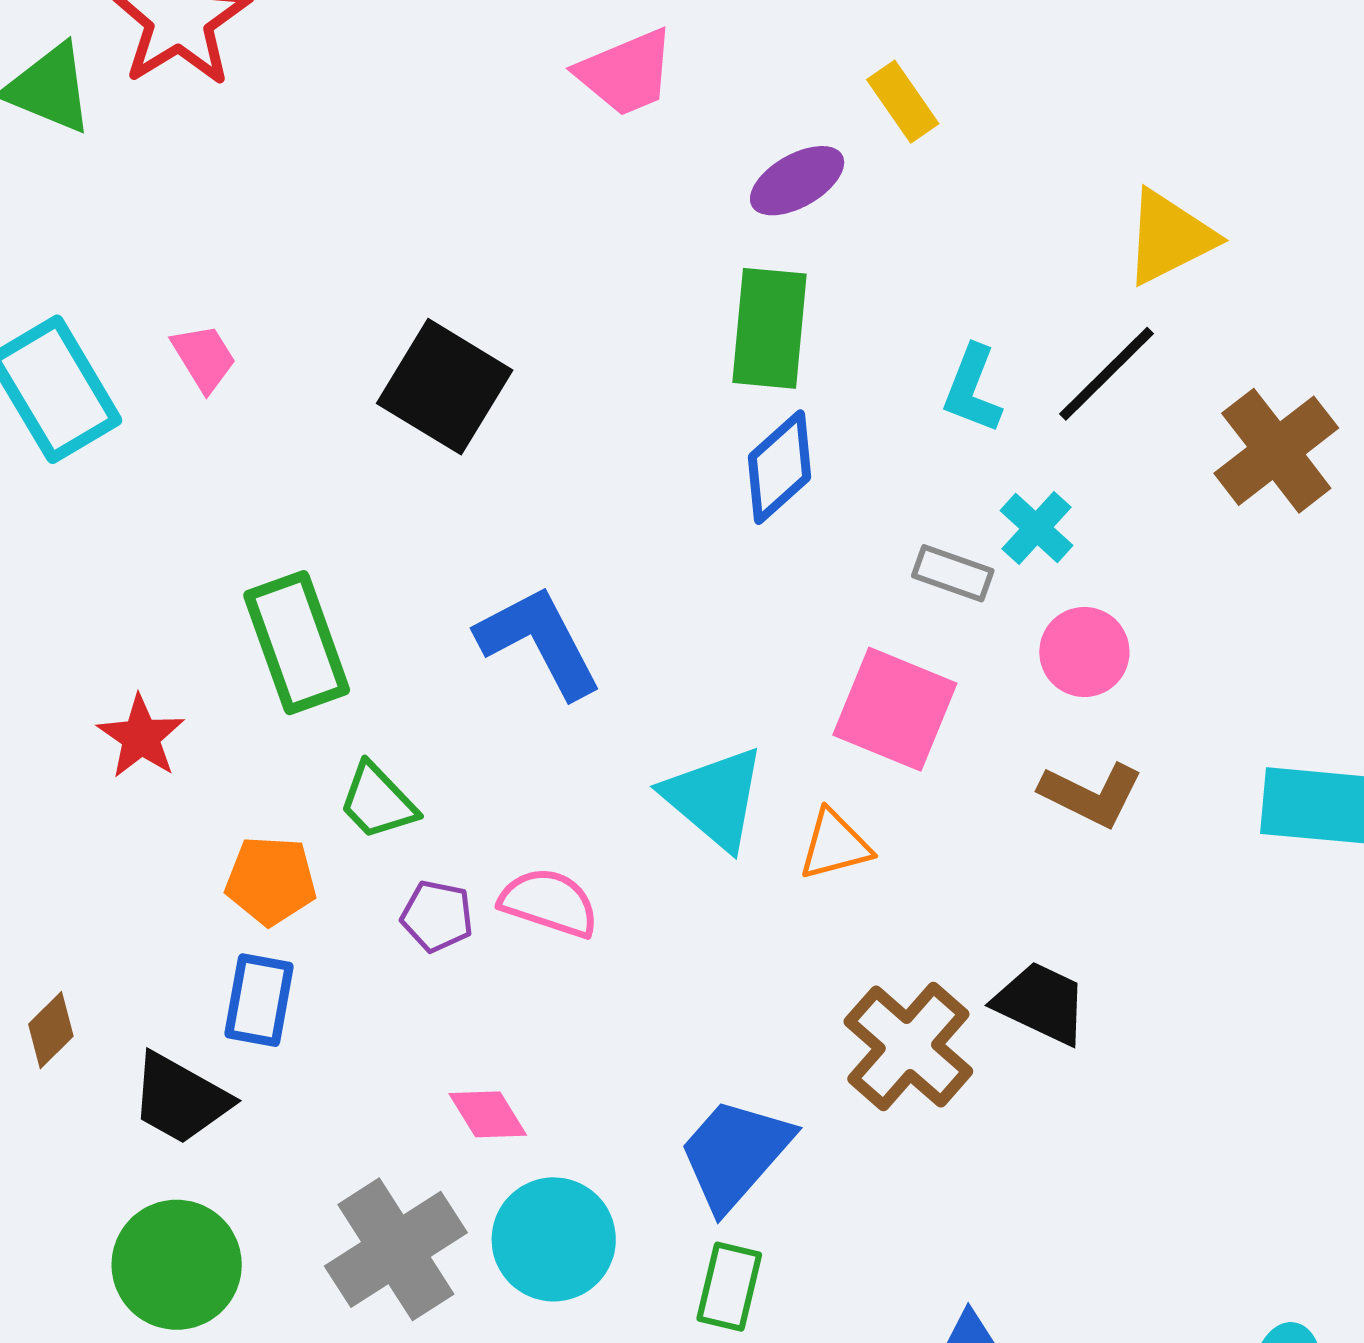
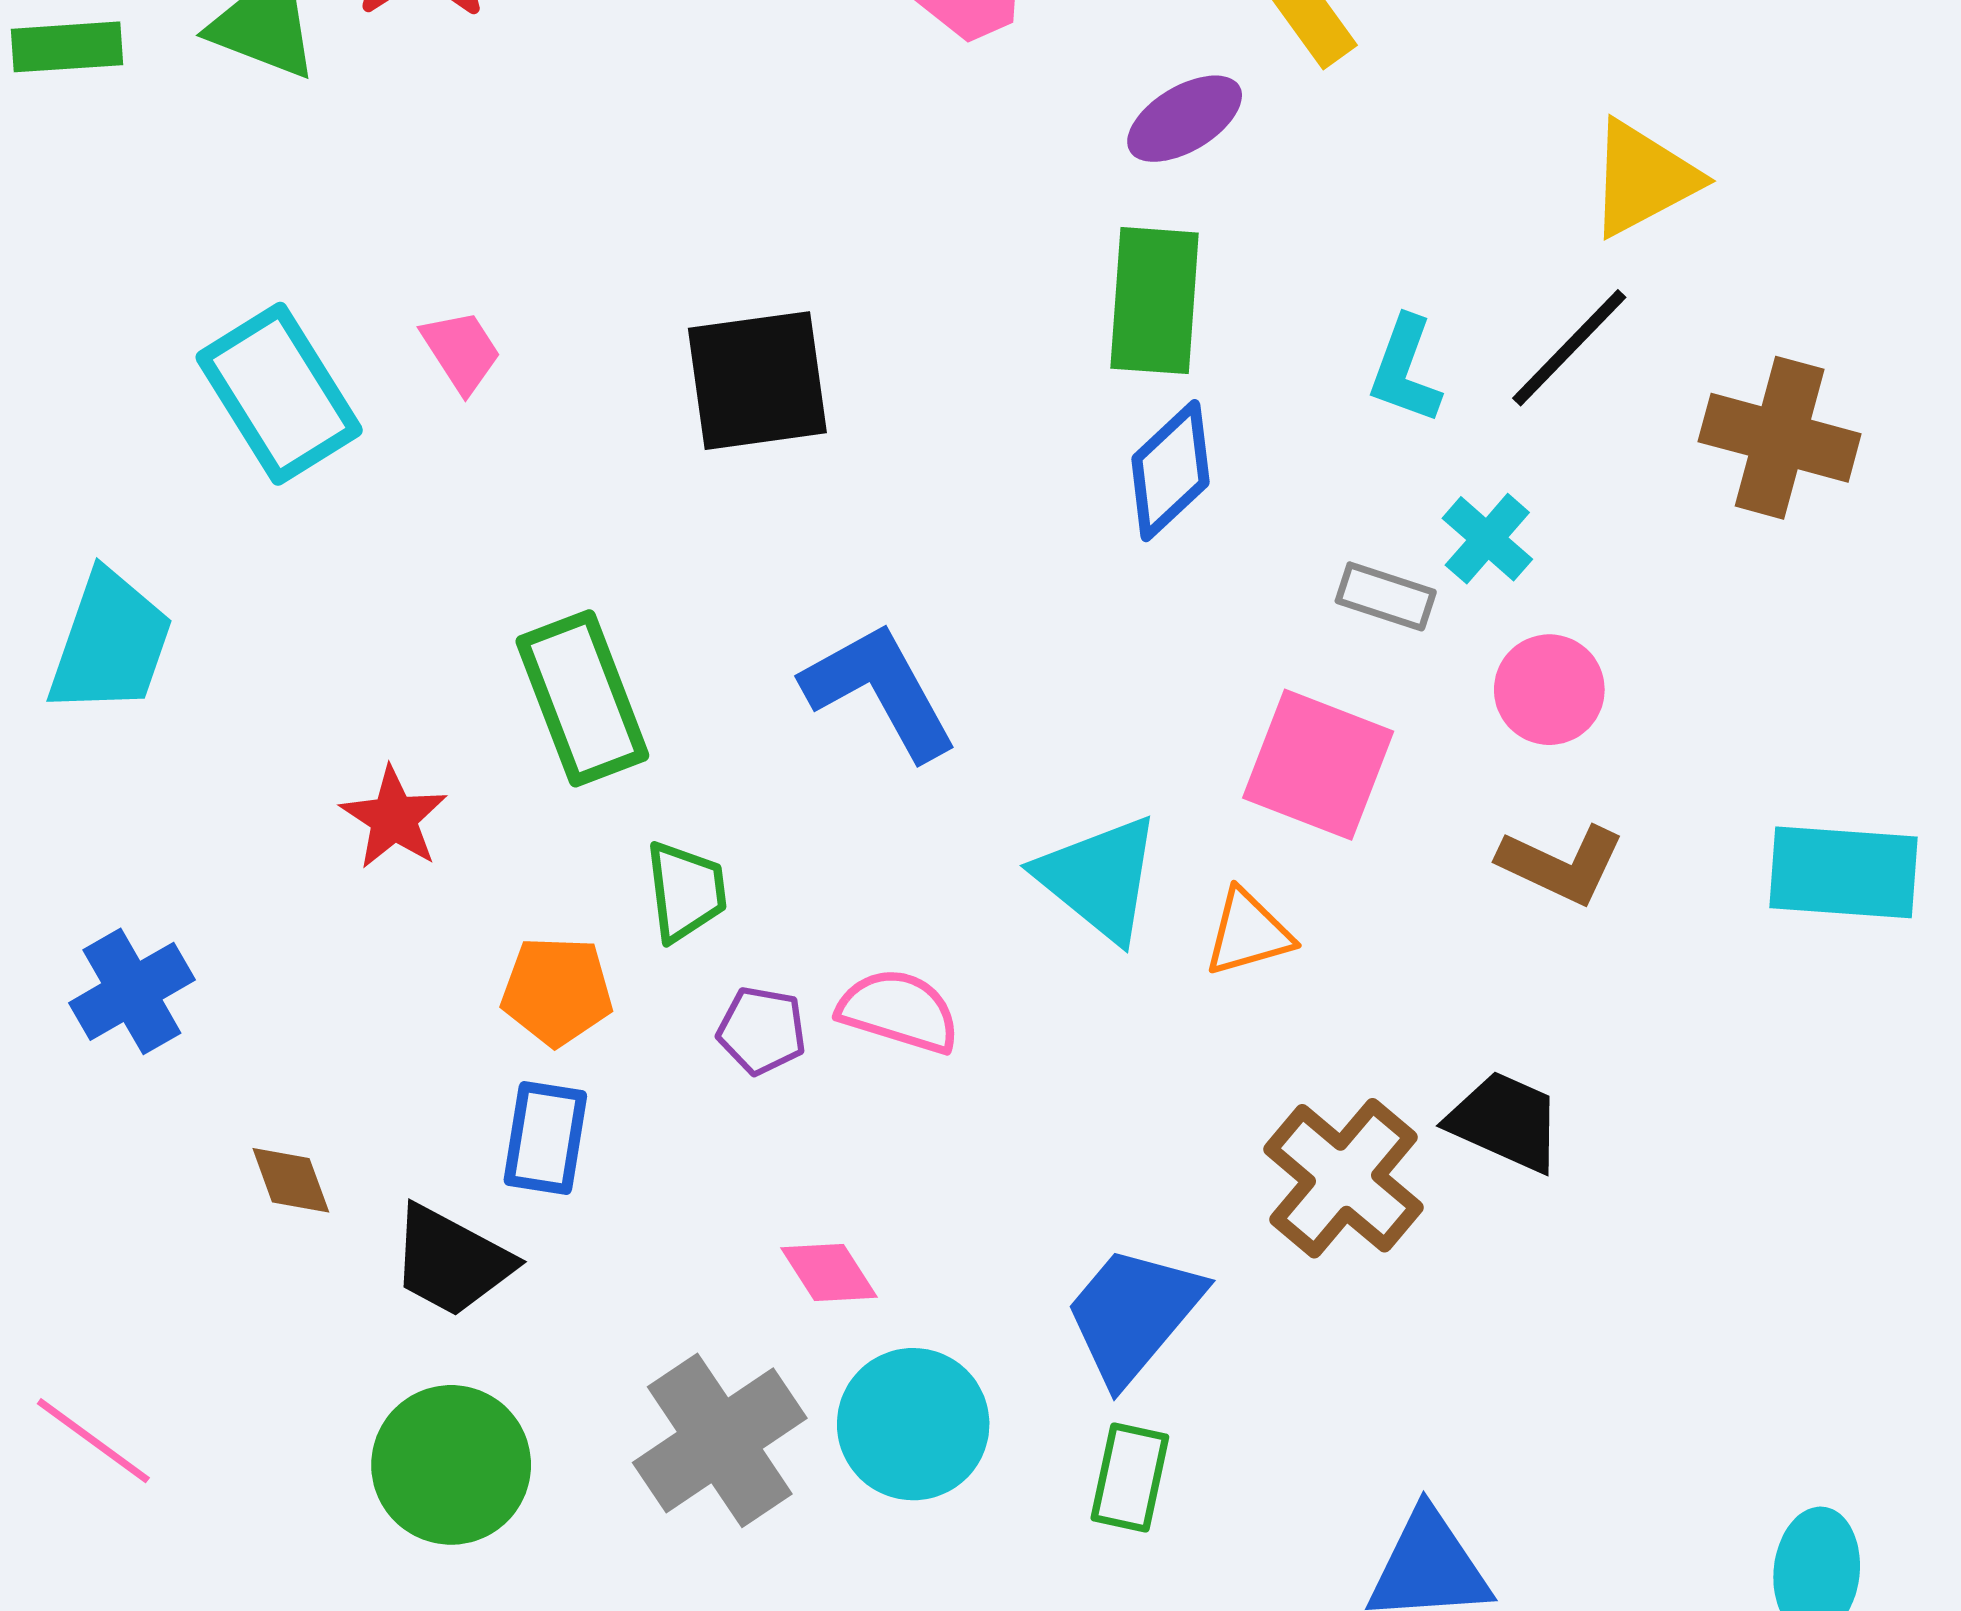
black square: (445, 387) -> (757, 381), turned -38
brown cross: (1276, 451) -> (1780, 438), turned -36
green trapezoid: (378, 802) -> (686, 891), turned -142
brown diamond: (51, 1030) -> (291, 1180), turned -64

